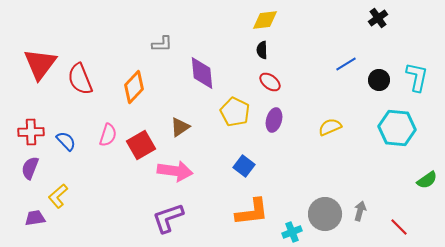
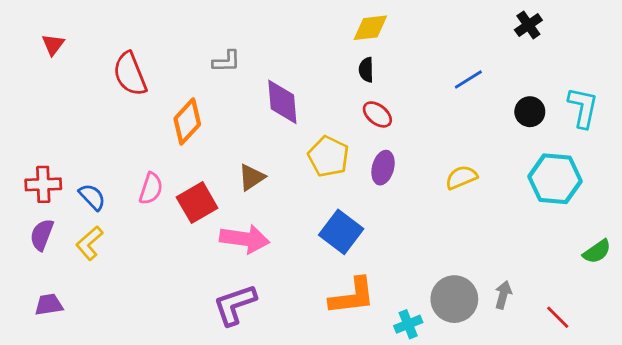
red triangle: (40, 64) -> (53, 45), moved, size x0.5
blue line: (346, 64) -> (468, 80), moved
red semicircle: (80, 79) -> (130, 74), moved
blue square: (244, 166) -> (341, 232), size x1.4
yellow L-shape: (58, 196) -> (89, 243), moved

